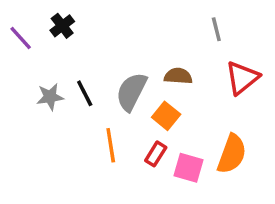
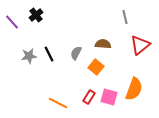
gray semicircle: (131, 92) -> (76, 53), size x0.6
orange line: (111, 145) -> (58, 103), moved, turned -54
red rectangle: (156, 154) -> (89, 97), moved

